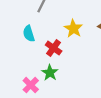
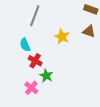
red cross: (54, 48) -> (35, 61), moved

